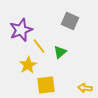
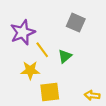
yellow star: (28, 65) -> (30, 70), turned 30

